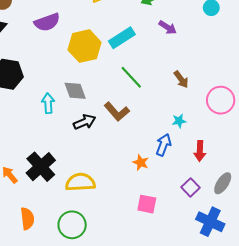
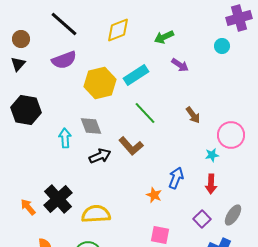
cyan star: (179, 121) -> (212, 155), moved

